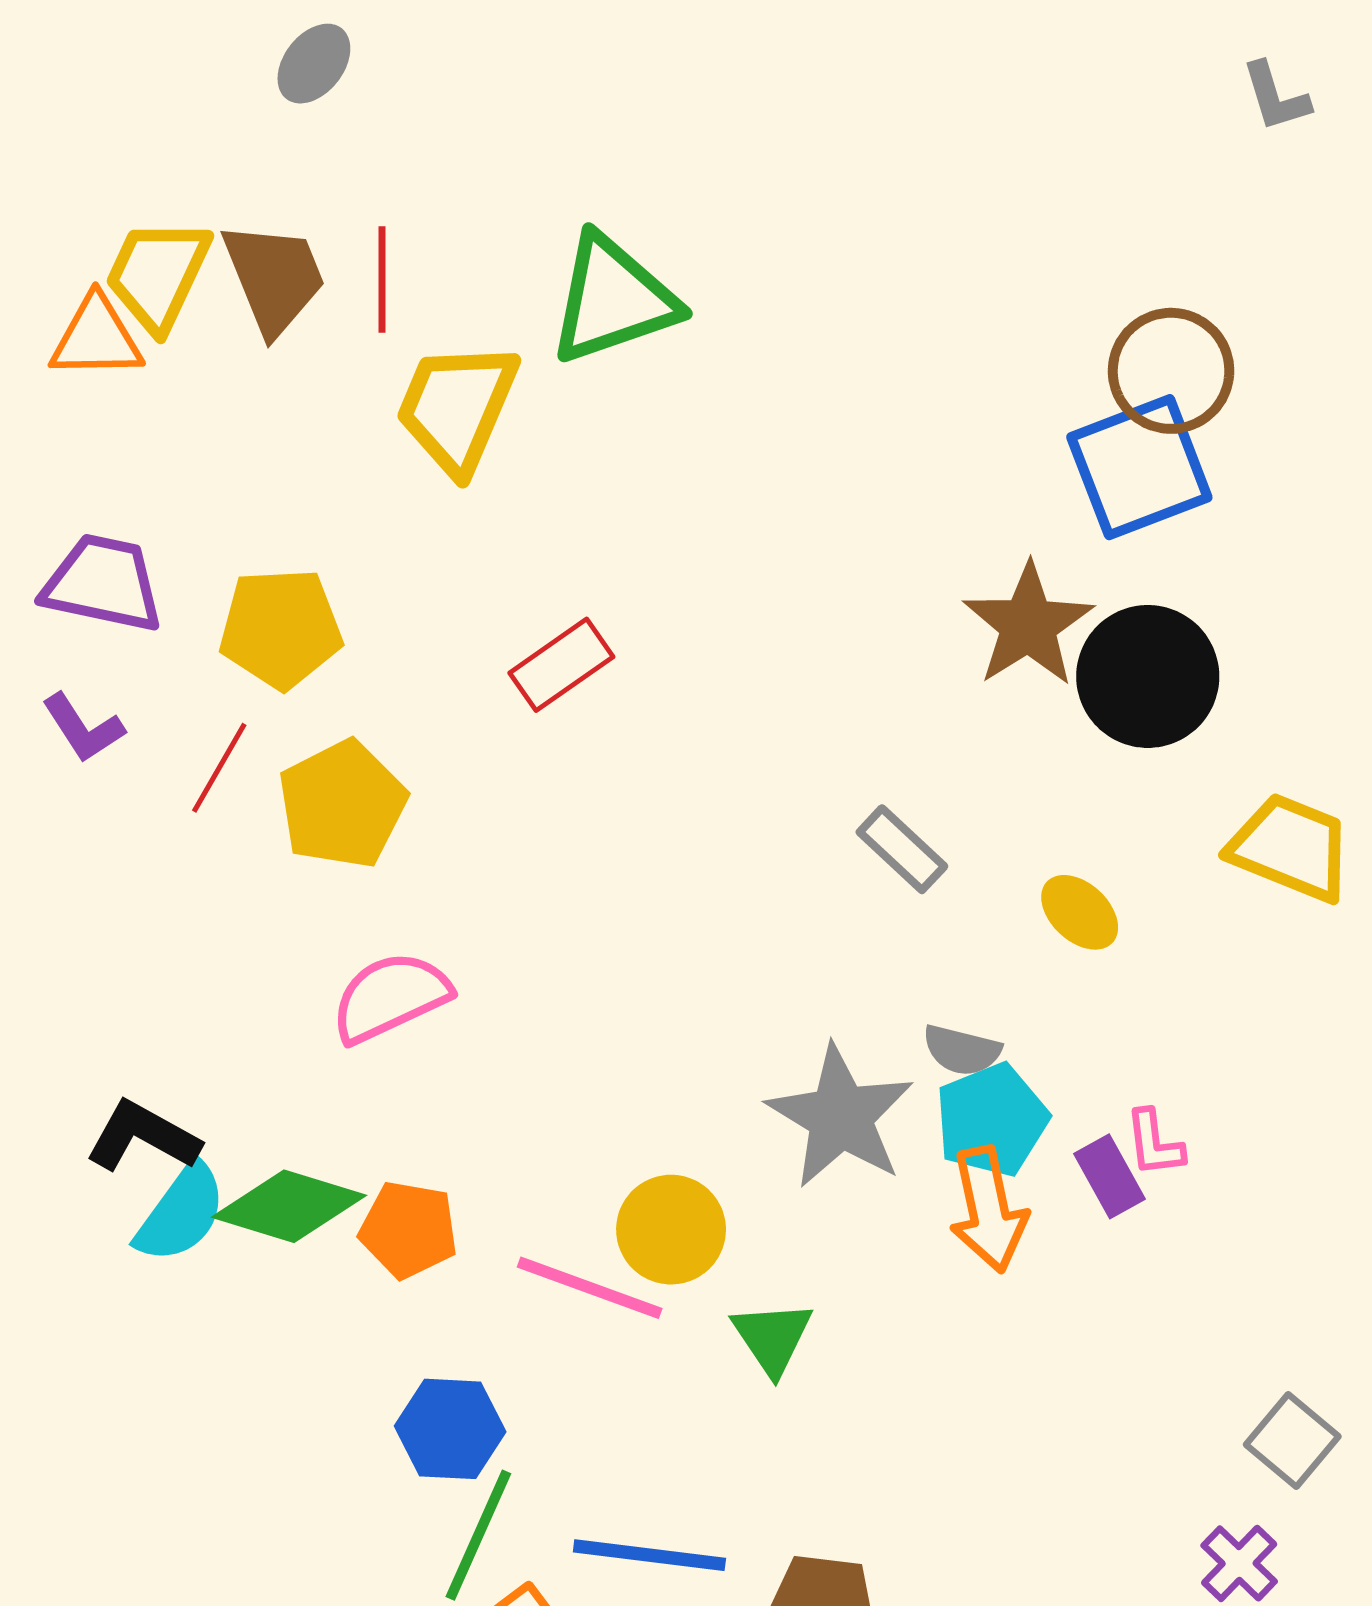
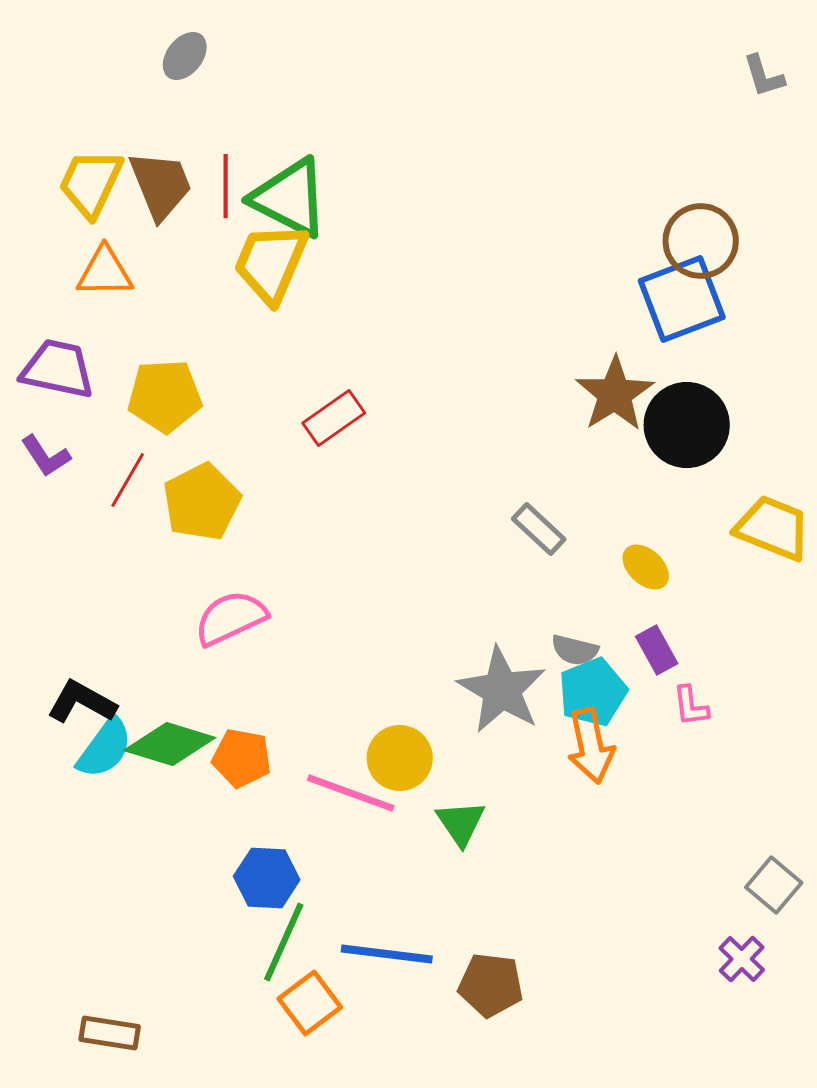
green triangle: (613, 299) -> (290, 198), moved, turned 46
orange triangle: (96, 338) -> (105, 272), moved
purple rectangle: (1110, 1176) -> (657, 650), moved

